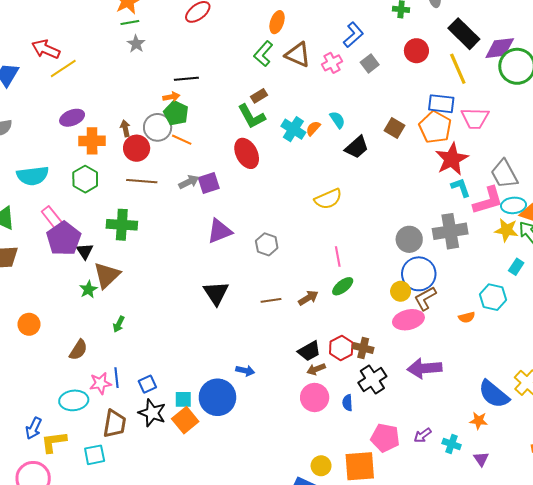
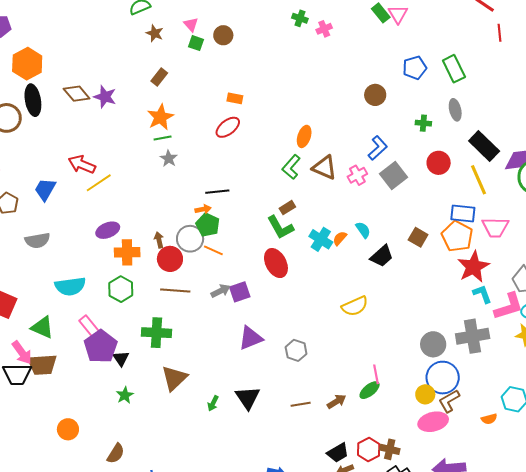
gray square: (370, 63) -> (394, 175), size x1.5
pink line: (338, 256) -> (376, 374), moved
brown triangle: (107, 275) -> (174, 378), moved
green arrow: (119, 324) -> (213, 403), moved

